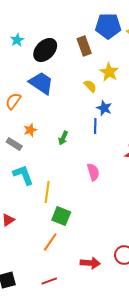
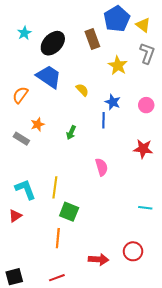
blue pentagon: (108, 26) -> (117, 19), turned -30
yellow semicircle: (90, 86) -> (82, 90), moved
cyan L-shape: (23, 175) -> (25, 189), moved
orange line: (50, 242) -> (58, 238), turned -30

